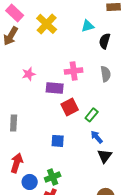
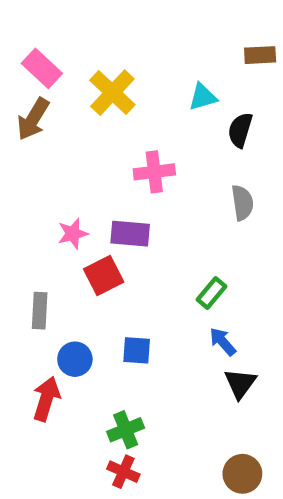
pink cross: (74, 71) -> (154, 172), moved
pink star: (29, 74) -> (73, 234), moved
red square: (70, 107) -> (104, 275), moved
blue circle: (30, 182) -> (75, 359), moved

